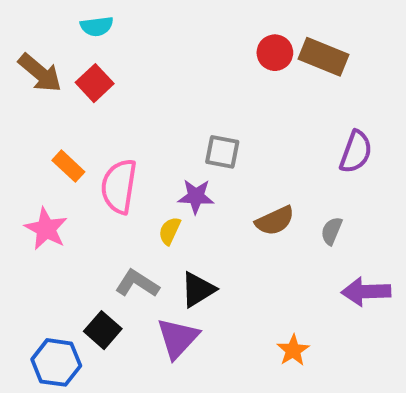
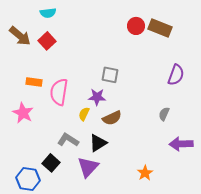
orange rectangle: (68, 166) -> (34, 82), turned -35
brown semicircle: (275, 221) -> (112, 118), moved

